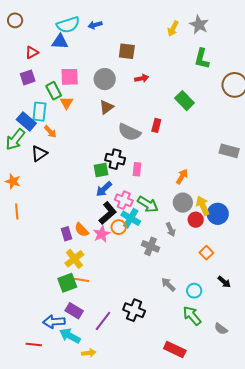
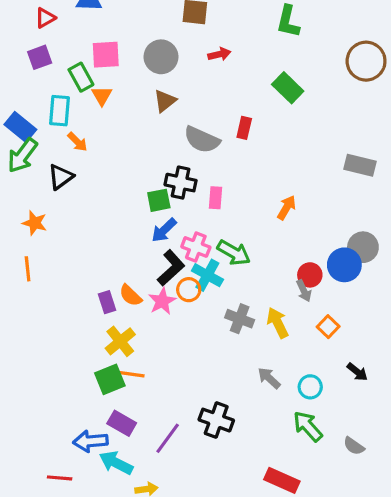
green L-shape: (202, 59) -> (288, 21), moved
blue rectangle: (26, 121) -> (20, 127), moved
orange star: (13, 181) -> (35, 223), moved
gray circle: (183, 203) -> (363, 247), moved
yellow arrow: (203, 206) -> (278, 323), moved
gray arrow: (171, 229) -> (304, 291), moved

